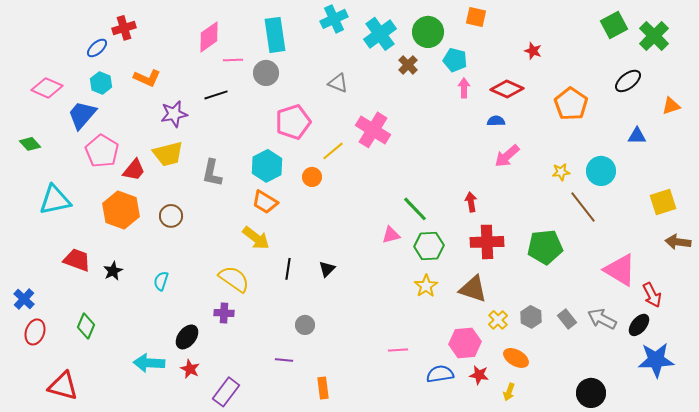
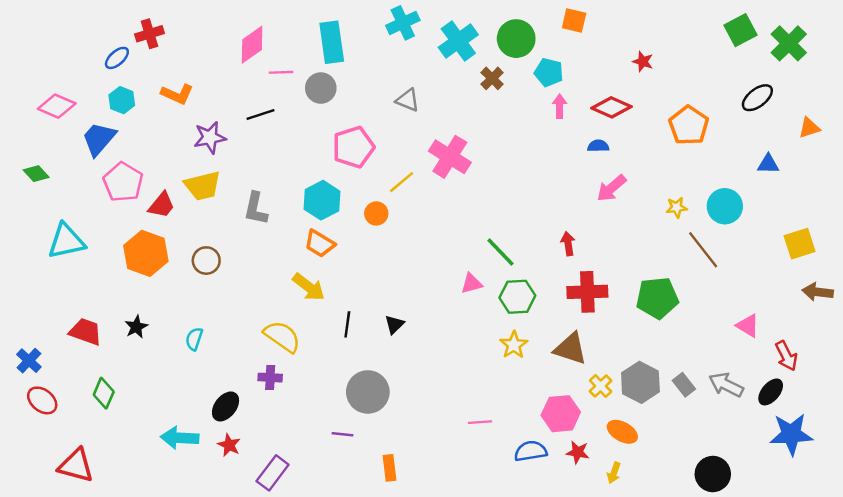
red trapezoid: (77, 260) -> (86, 332), moved
pink triangle: (620, 270) -> (748, 326), size x0.6
gray hexagon: (531, 317) -> (640, 382), size x1.5
gray circle: (305, 325) -> (368, 392), size x1.8
red ellipse: (35, 332) -> (42, 400), turned -70

